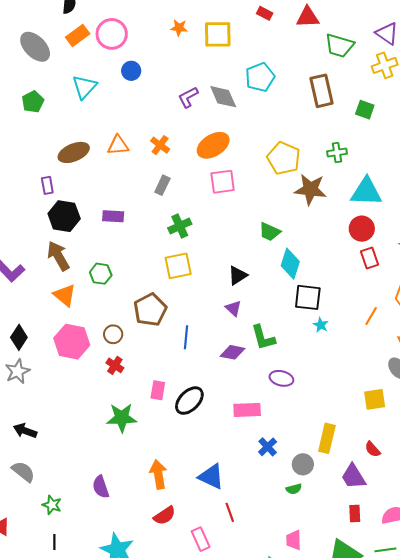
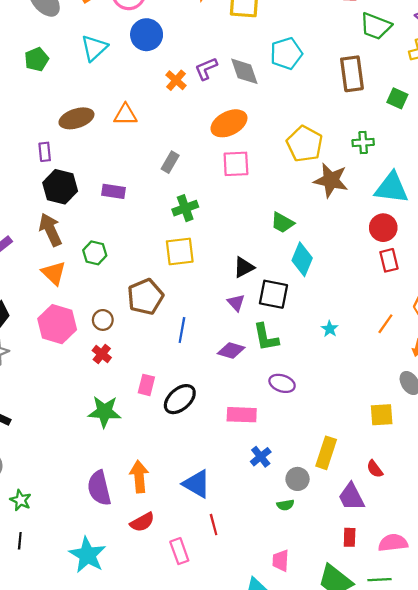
blue circle: (131, 71) -> (147, 35), size x1.5
orange cross: (160, 145) -> (176, 80), moved
black square: (308, 297) -> (273, 294), moved
purple semicircle: (101, 487) -> (99, 488), moved, size x1.4

